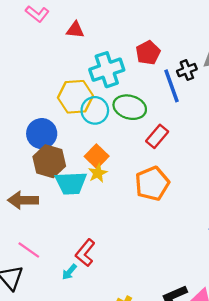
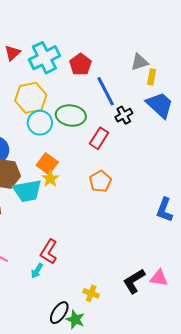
red triangle: (75, 30) -> (12, 53), turned -42
cyan cross: (107, 70) -> (44, 58), moved
black cross: (187, 70) -> (124, 115), moved
yellow hexagon: (75, 97) -> (31, 98), moved
orange pentagon: (152, 184) -> (100, 181), size x0.7

